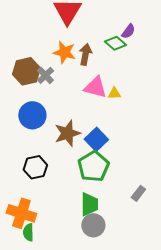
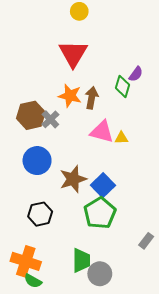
green diamond: (115, 43) -> (122, 86), turned 65
green trapezoid: (89, 204) -> (81, 260), moved
green semicircle: (28, 232) -> (33, 281), turned -60

